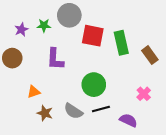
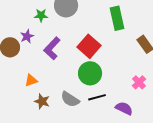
purple star: (21, 30) -> (27, 36), moved
red square: (93, 36) -> (89, 46), moved, turned 30
green rectangle: (121, 43) -> (117, 18), moved
purple L-shape: (55, 59) -> (52, 48), turned 40

